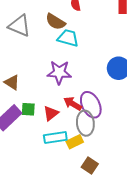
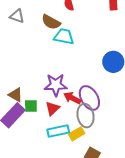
gray triangle: (20, 26) -> (17, 16), moved, size x0.7
purple star: (59, 72) -> (56, 85), moved
brown triangle: (12, 82) -> (16, 95), moved

